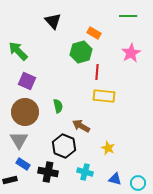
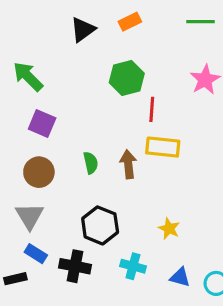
black triangle: (53, 21) -> (83, 29), turned 36
orange rectangle: (94, 33) -> (130, 22), moved, turned -56
brown circle: (25, 112) -> (39, 172), size x0.7
brown arrow: (81, 126) -> (128, 164), moved, turned 54

